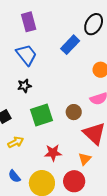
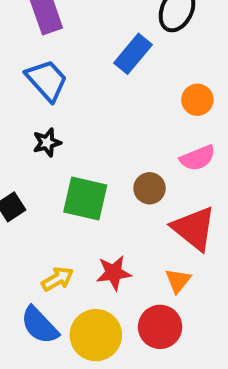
green square: (41, 115) -> (85, 199), turned 35
yellow arrow: (16, 142) -> (57, 279), moved
blue semicircle: (14, 176) -> (40, 325), size x1.5

